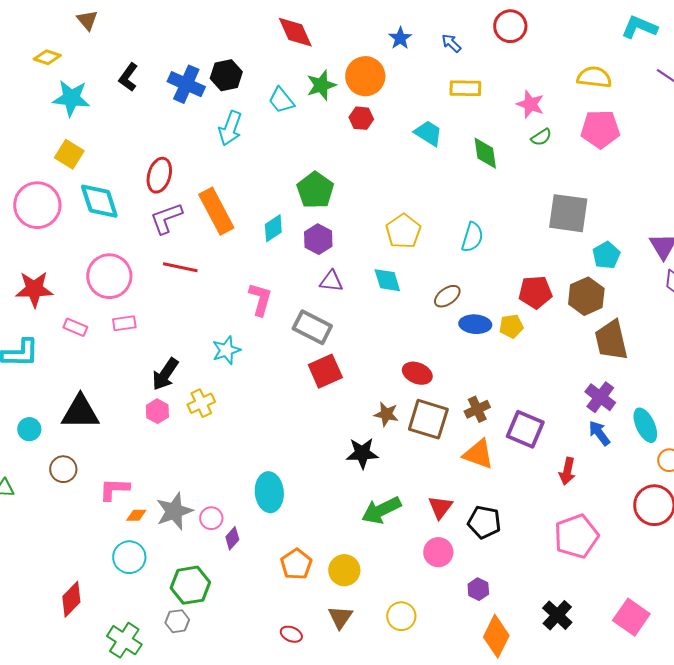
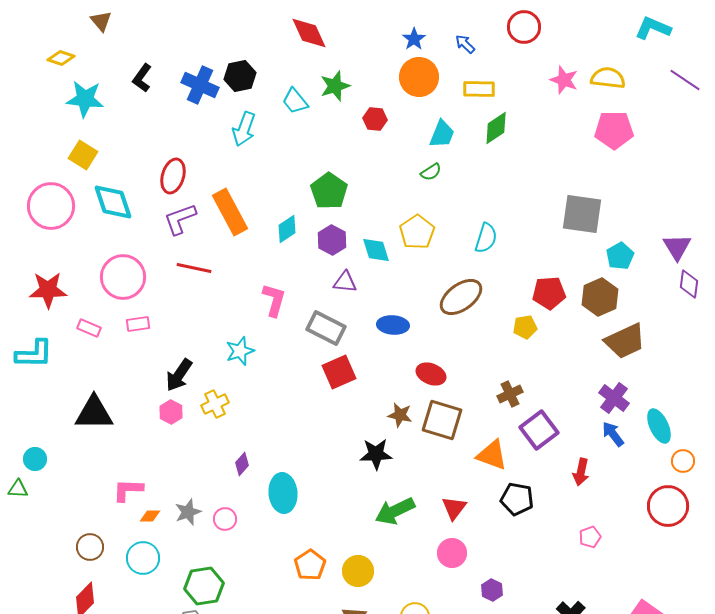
orange circle: (365, 76) -> (419, 77), moved
pink star: (530, 104) -> (564, 80), moved
cyan trapezoid: (428, 133) -> (442, 134), turned 80
green semicircle: (541, 137) -> (431, 172), moved
green diamond: (485, 153) -> (496, 128), moved, turned 64
cyan diamond: (387, 280) -> (376, 250), moved
brown ellipse: (447, 296) -> (461, 297), size x1.6
blue ellipse: (475, 324) -> (393, 325), moved
brown trapezoid: (611, 340) -> (625, 341), turned -102
brown cross: (477, 409) -> (510, 394), moved
cyan circle: (29, 429) -> (35, 459), moved
purple square: (525, 429) -> (539, 430), turned 30
brown circle: (63, 469) -> (90, 547), moved
gray star: (174, 511) -> (188, 512), size x0.7
black pentagon: (484, 522) -> (517, 499), moved
pink pentagon: (576, 536) -> (590, 537), size x0.5
purple diamond: (232, 538) -> (242, 464), moved

